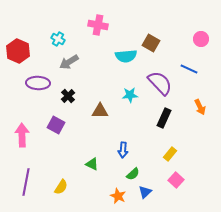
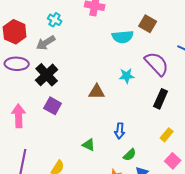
gray arrow: (69, 62) -> (46, 43), moved
purple ellipse: (38, 83) -> (17, 64), moved
black cross: (68, 96) -> (47, 75), moved, size x1.6

